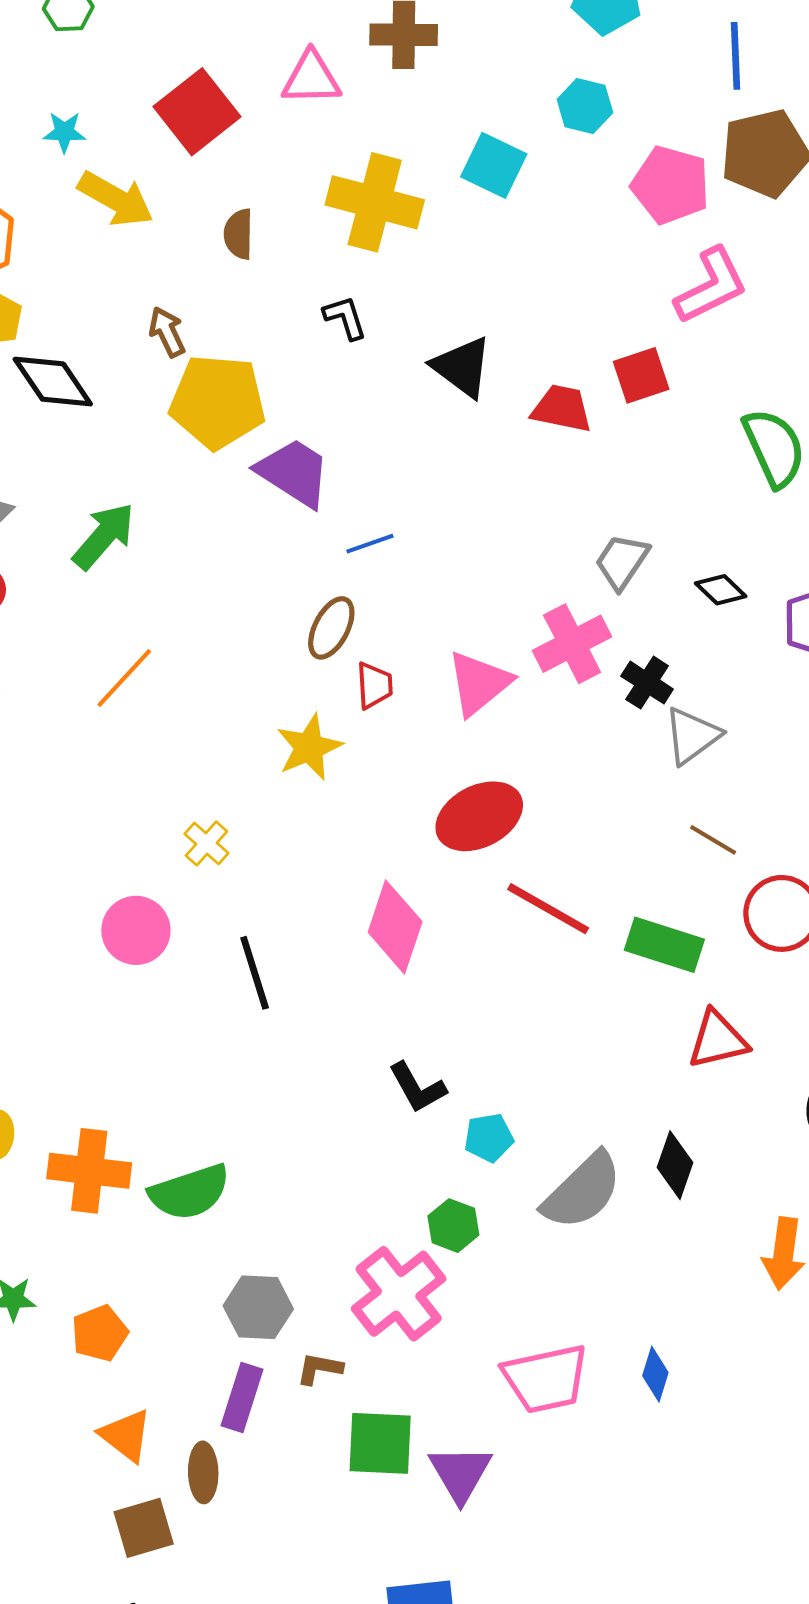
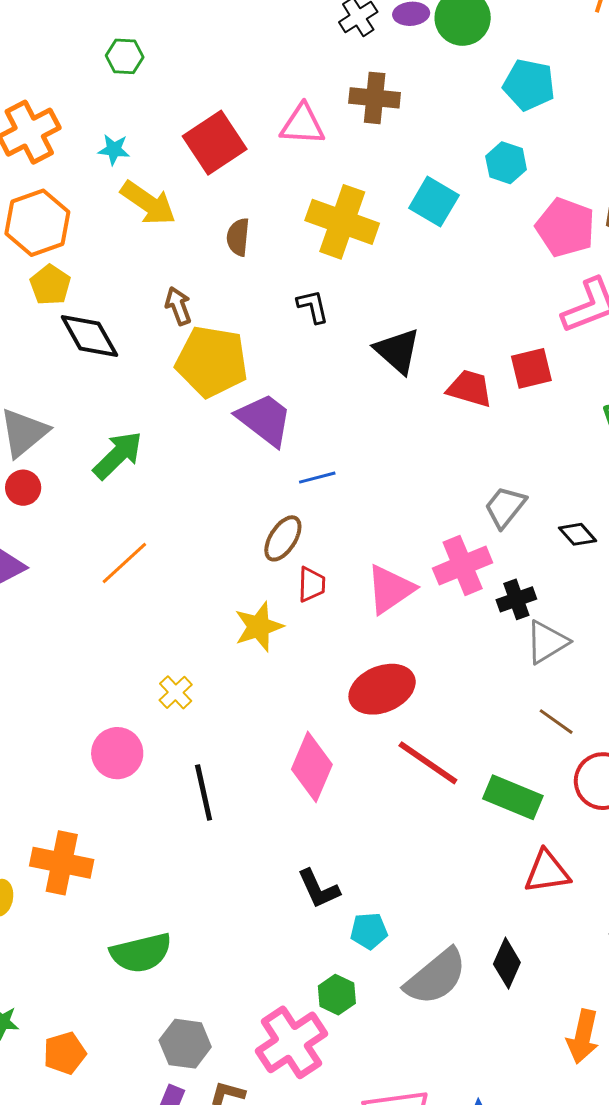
black cross: (647, 683) -> (516, 599), turned 33
orange cross: (89, 1171) -> (62, 863), moved

